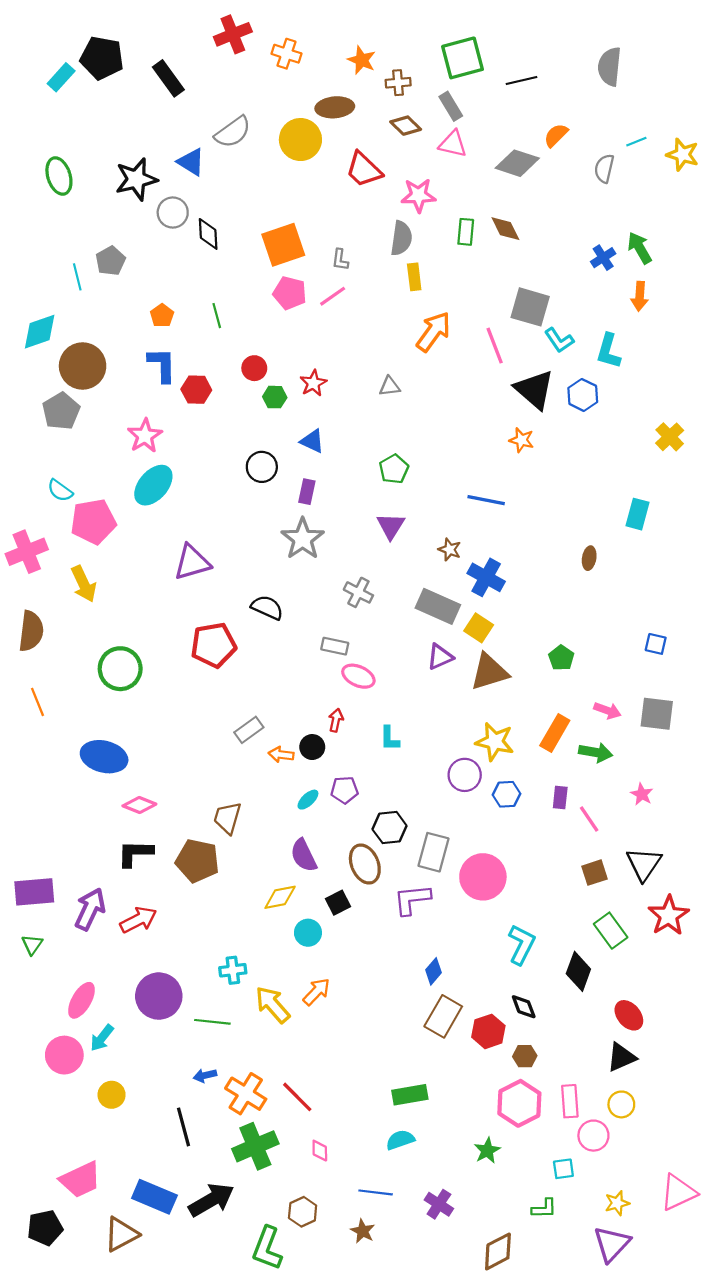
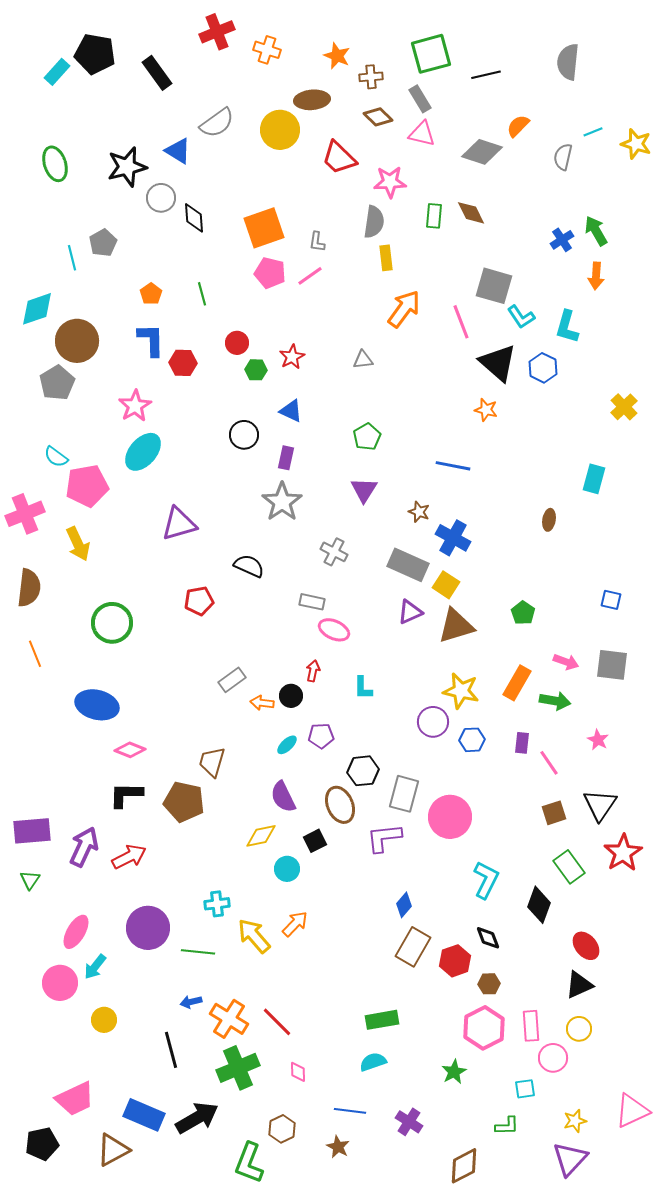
red pentagon: (214, 645) -> (199, 601), size x0.7

